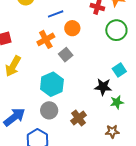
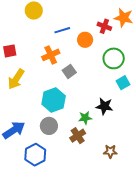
orange circle: (72, 28) -> (85, 40), moved
green circle: (116, 30) -> (114, 58), moved
cyan square: (119, 70) -> (123, 83), moved
green star: (117, 102) -> (85, 118), moved

